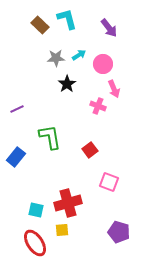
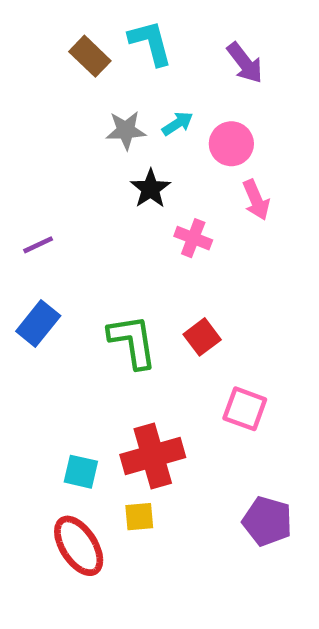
pink cross: (98, 106) -> (193, 238), moved
green L-shape: (50, 137) -> (133, 341), moved
blue rectangle: (16, 157) -> (38, 323), moved

